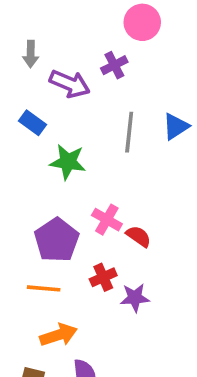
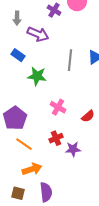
purple cross: (114, 65) -> (54, 10), moved, turned -32
red semicircle: (139, 236) -> (88, 116), moved, turned 104
purple pentagon: (57, 240) -> (15, 118), moved
orange line: (44, 288) -> (24, 144), turned 30

